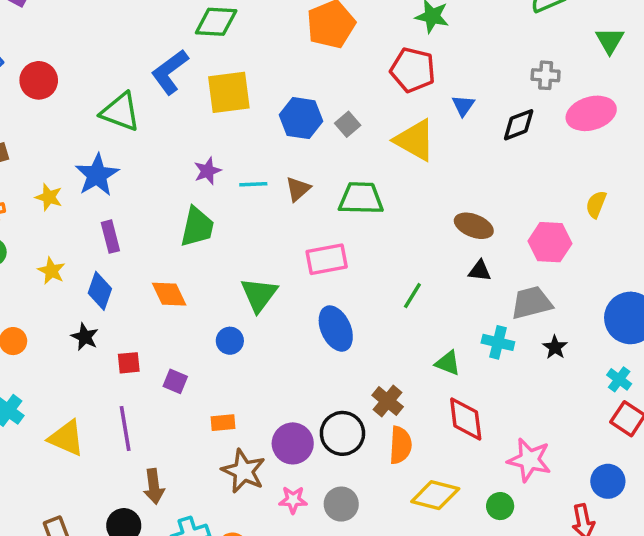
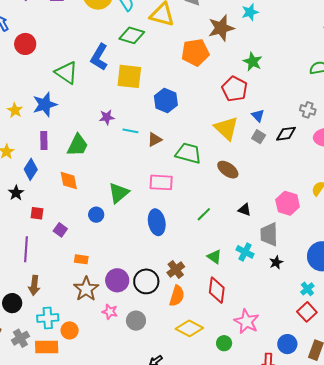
blue L-shape: (170, 72) -> (99, 57), turned -36
blue triangle: (463, 106) -> (258, 116), turned -32
gray square: (348, 124) -> (259, 137), moved, turned -32
brown ellipse: (474, 226) -> (228, 170), moved
green trapezoid: (197, 227) -> (78, 145), moved
gray trapezoid: (531, 303) -> (269, 234), turned -90

